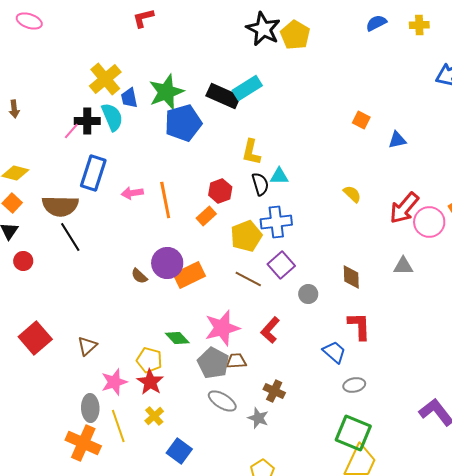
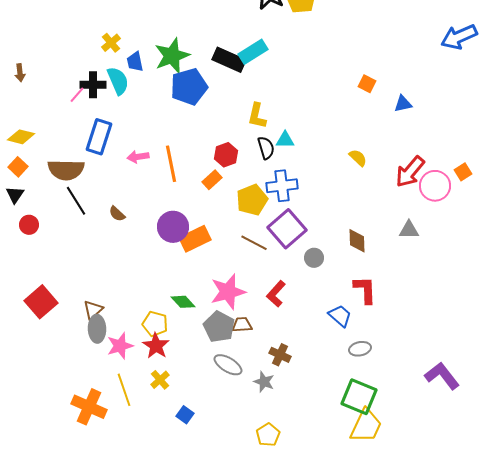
yellow cross: (105, 79) -> (111, 43), size x0.6
purple square: (281, 265) -> (287, 229), size x1.4
brown semicircle: (139, 276) -> (117, 214), moved
gray ellipse: (90, 408) -> (97, 329), moved
blue square: (179, 451) -> (185, 415), size x0.7

